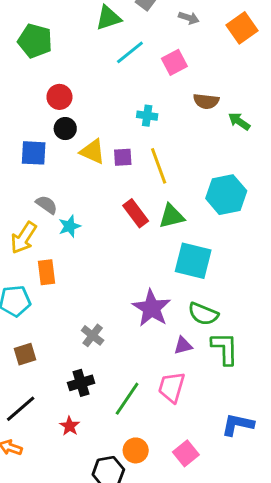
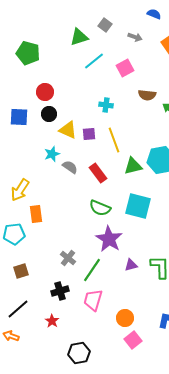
blue square: (34, 153) -> (19, 117), moved
gray semicircle: (47, 205) -> (70, 167), moved
green triangle: (172, 216) -> (133, 166), moved
cyan star: (70, 226) -> (52, 154), moved
green semicircle: (203, 314) -> (100, 208), moved
pink trapezoid: (172, 387) -> (93, 300), moved
green line: (127, 399) -> (92, 270), moved
orange circle: (136, 450) -> (125, 318), moved

